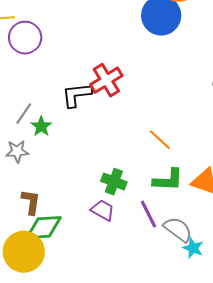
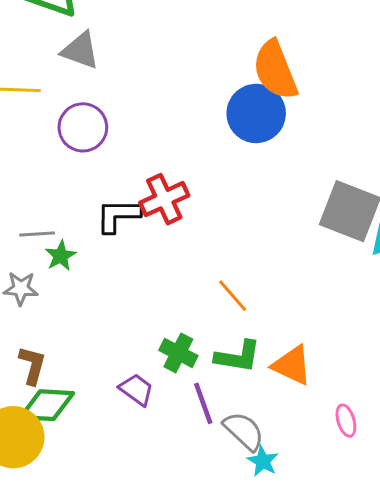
purple circle: (25, 38) -> (83, 127), moved
gray line: (24, 114) -> (37, 234), turned 45
green cross: (114, 182) -> (178, 353), moved

